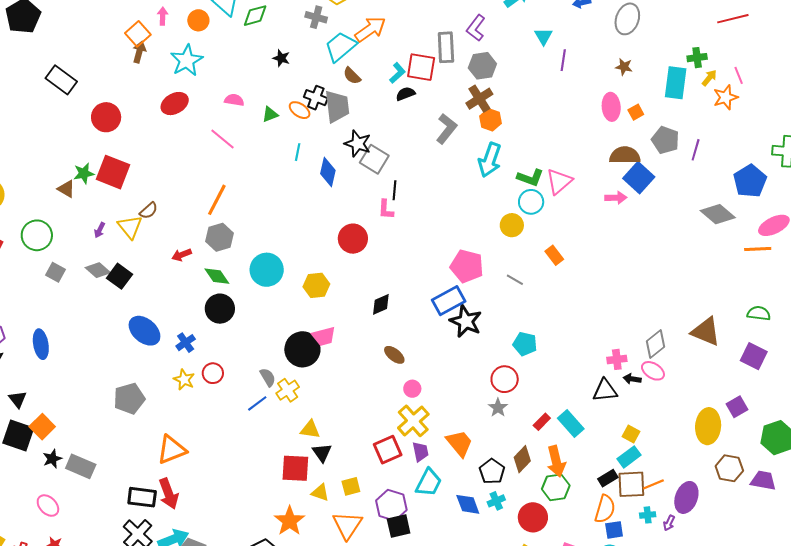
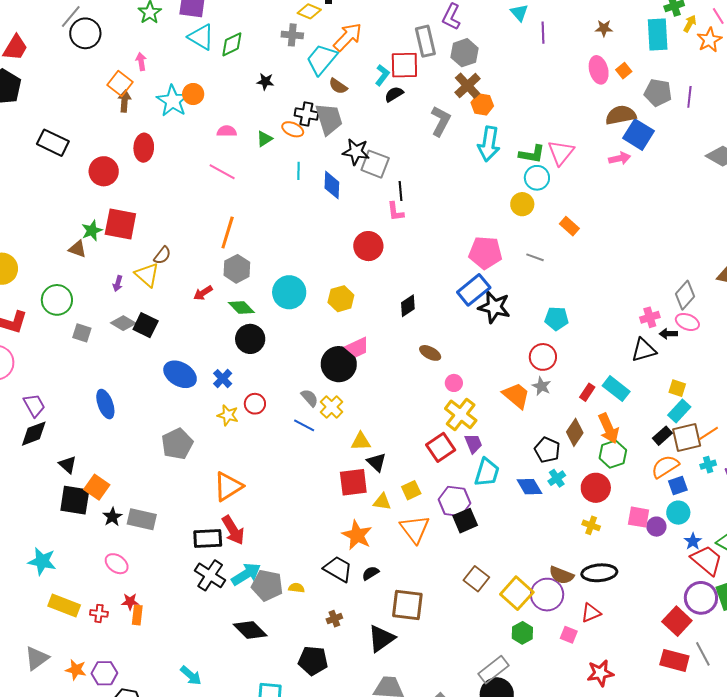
orange circle: (198, 20) -> (193, 94), moved
red ellipse: (175, 104) -> (144, 148), moved, turned -48
blue ellipse: (41, 344) -> (105, 404), moved
blue line: (257, 403) -> (304, 425), turned 75
orange trapezoid: (459, 443) -> (516, 395), moved
orange semicircle: (605, 509) -> (665, 467), turned -128

